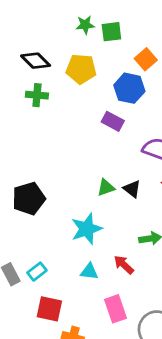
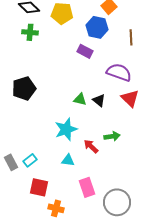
green triangle: (106, 187) -> (80, 99), turned 32
black pentagon: (29, 199) -> (24, 88), moved
red arrow: (124, 265) -> (91, 146), moved

